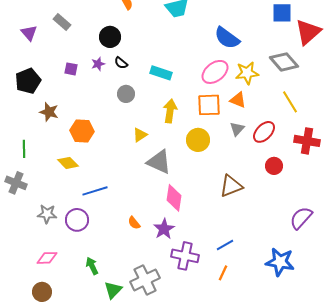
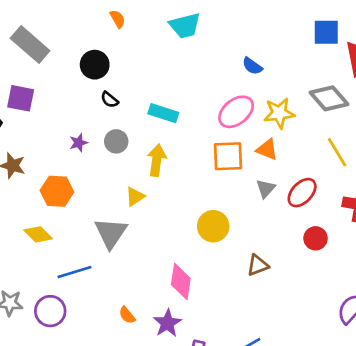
gray rectangle: (62, 22) -> (30, 44), size x1.6
blue semicircle: (227, 38) -> (252, 66), size x0.6
purple star: (98, 64) -> (79, 143), moved
purple square: (71, 69) -> (21, 98), moved, size x1.5
yellow arrow: (170, 111) -> (157, 160), moved
yellow circle: (198, 140) -> (213, 226), moved
gray triangle: (159, 162) -> (111, 233), moved, turned 40
brown triangle: (231, 186) -> (258, 265), size x0.7

